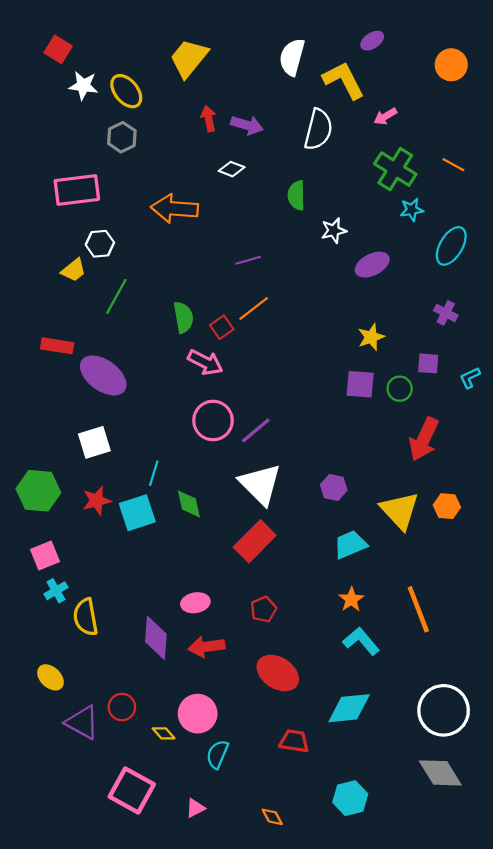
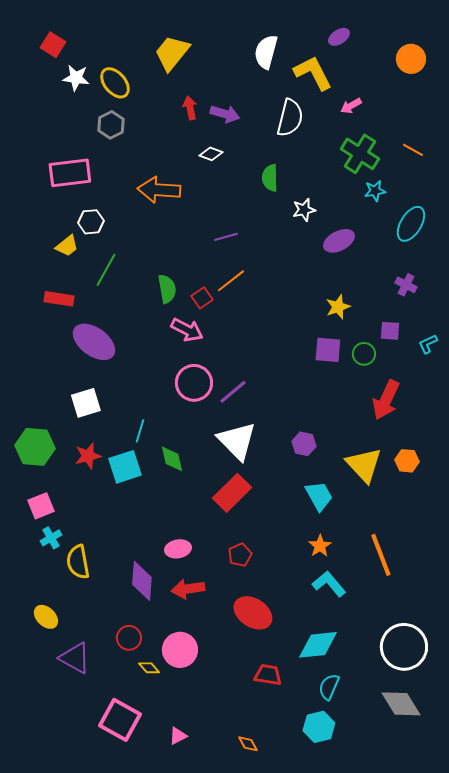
red rectangle: (57, 346) -> (59, 299), moved
cyan trapezoid: (350, 545) -> (319, 496), turned 84
red circle: (122, 707) -> (129, 638), moved
cyan semicircle: (217, 754) -> (329, 687), moved

